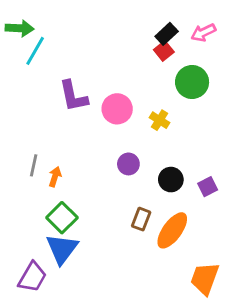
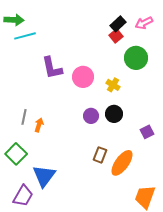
cyan line: (35, 51) -> (25, 36), turned 45
black circle: (171, 180) -> (114, 114), moved
green square: (62, 218) -> (16, 154), moved

